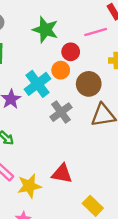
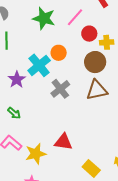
pink line: (96, 32) -> (75, 17), moved, turned -30
red circle: (71, 52) -> (89, 34), moved
brown circle: (89, 84) -> (95, 62), moved

